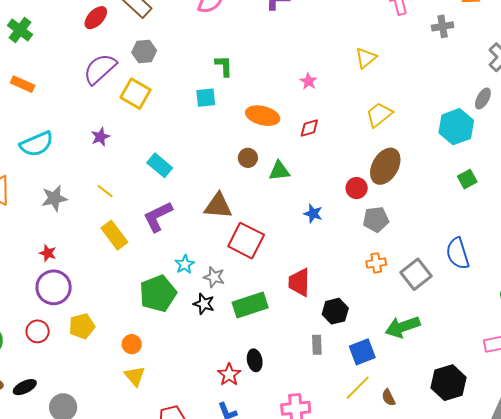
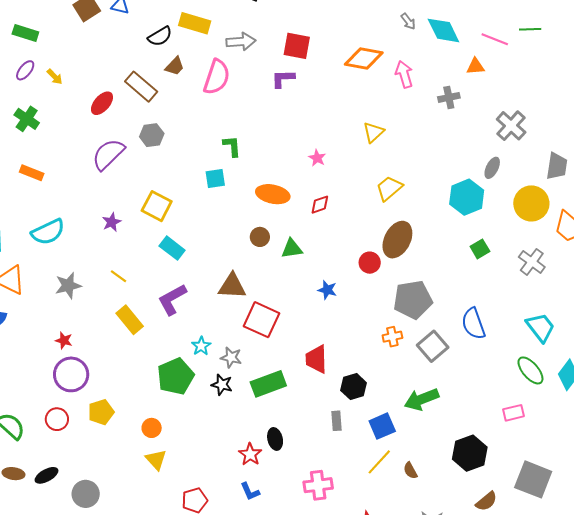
yellow square: (135, 94) -> (157, 206), moved
gray pentagon: (376, 219) -> (413, 300), moved, size x1.5

